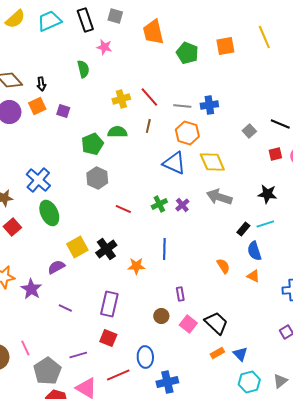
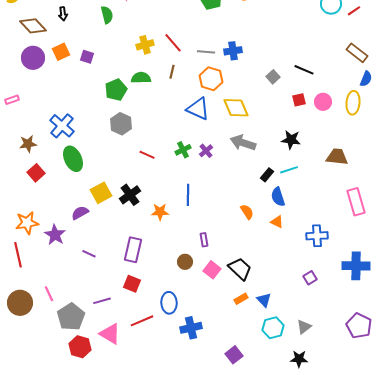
black arrow: (41, 84) -> (63, 14), moved

